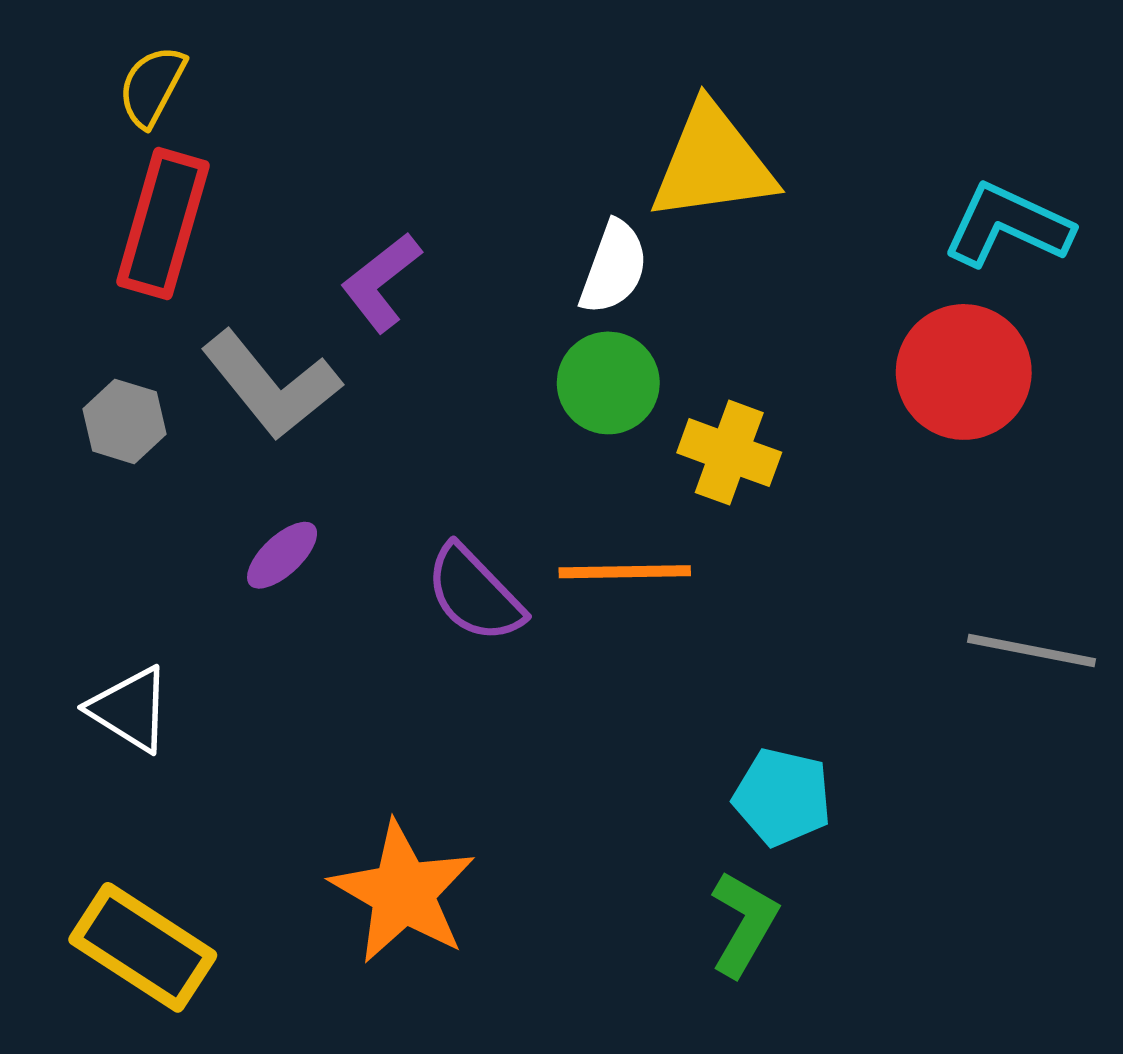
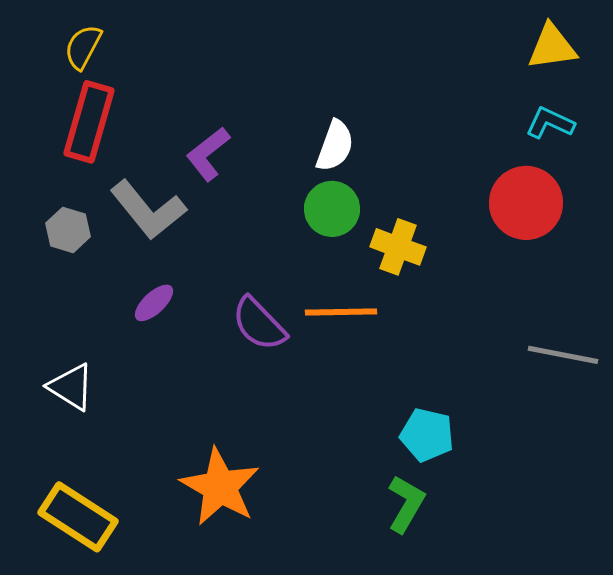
yellow triangle: (713, 163) -> (552, 47), moved, size x0.7
cyan L-shape: (1008, 225) -> (550, 123), size x0.7

